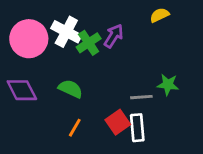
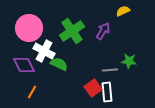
white cross: (66, 32) -> (44, 51), moved
purple arrow: (114, 36) -> (103, 31), moved
green cross: (89, 43) -> (72, 31), size x1.4
orange line: (75, 128) -> (32, 92), moved

